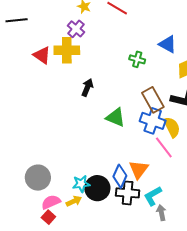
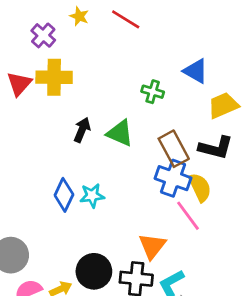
purple cross: (76, 29) -> (43, 35), moved
red triangle: (42, 55) -> (19, 84), turned 36
green triangle: (116, 117) -> (120, 133), moved
blue diamond: (120, 176) -> (64, 195), moved
cyan star: (81, 184) -> (92, 196), moved

